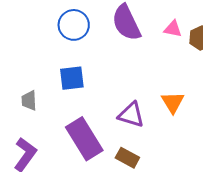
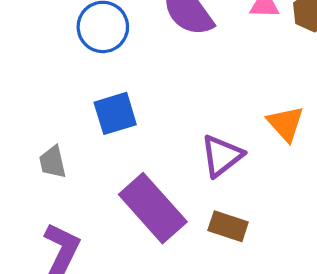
purple triangle: (131, 115) -> (222, 156), turned -44

